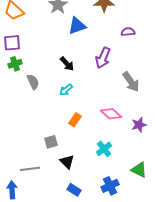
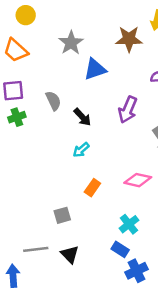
gray semicircle: (33, 82) -> (53, 101), moved
pink diamond: (111, 114) -> (138, 180), turned -30
black triangle: (67, 162) -> (70, 254), moved
blue rectangle: (74, 190) -> (120, 249), moved

